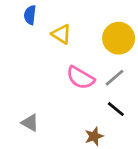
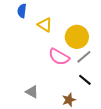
yellow circle: (119, 38) -> (77, 37), moved
gray triangle: (30, 123) -> (32, 92), moved

